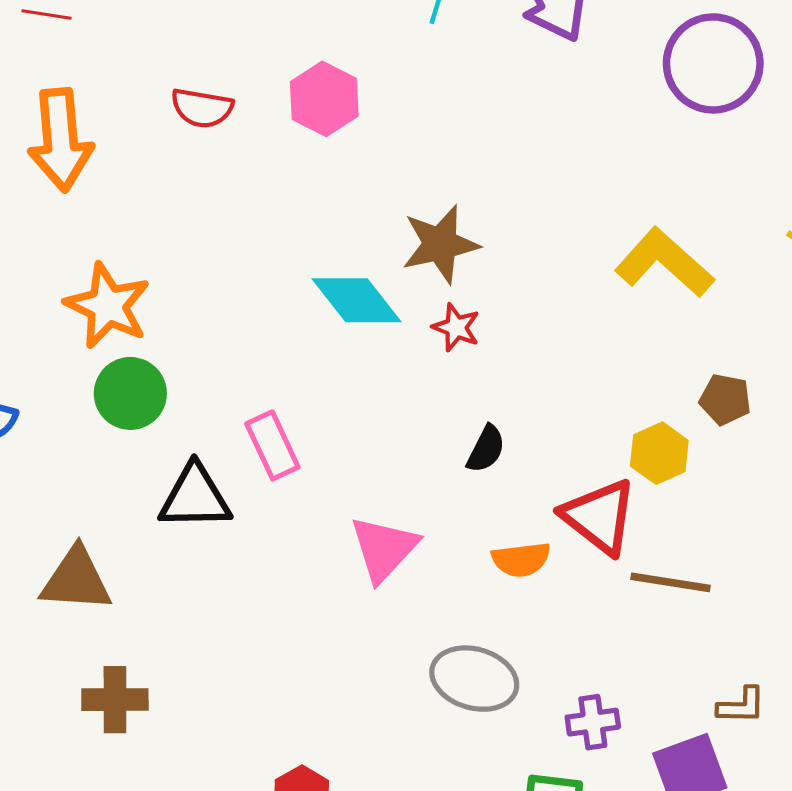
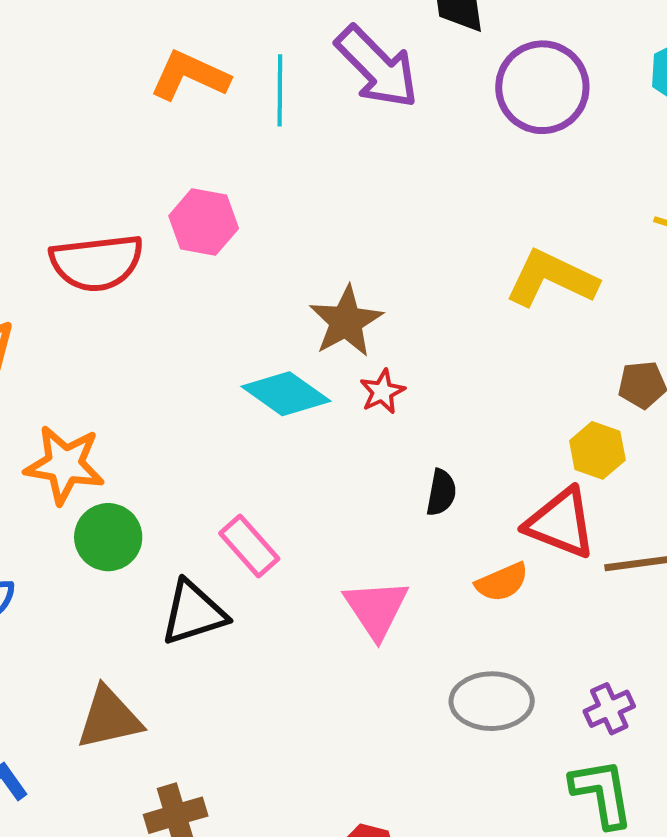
red semicircle: (202, 108) -> (97, 263), size x1.6
red star: (456, 327) -> (382, 392), turned -30

